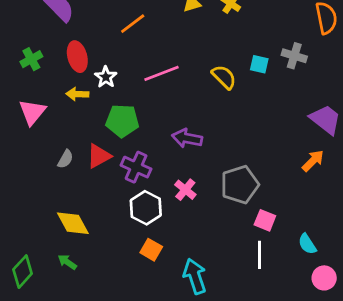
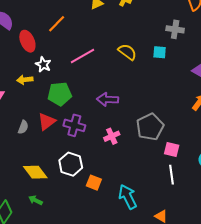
red ellipse: (77, 57) -> (27, 41), moved
cyan square: (259, 64) -> (160, 52), moved
pink cross: (185, 190) -> (112, 136), turned 35
white hexagon: (146, 208) -> (71, 164), moved

